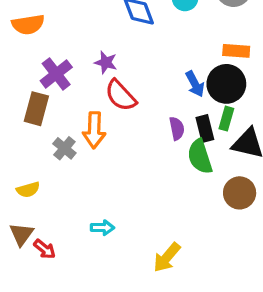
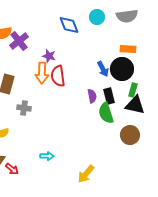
purple cross: (56, 74) -> (19, 41), moved
red semicircle: (121, 95) -> (58, 76), turned 35
green rectangle: (226, 119) -> (133, 90), moved
orange arrow: (94, 130) -> (42, 73), moved
gray cross: (64, 148) -> (24, 108), turned -32

